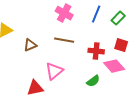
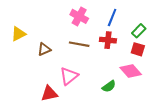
green rectangle: (118, 18) -> (139, 31), moved
red cross: (96, 51) -> (108, 40), moved

